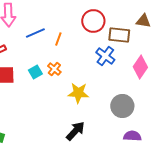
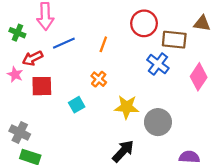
blue line: (35, 33) -> (64, 43), moved
cyan square: (35, 72) -> (77, 105), moved
gray circle: (122, 106) -> (158, 122), moved

